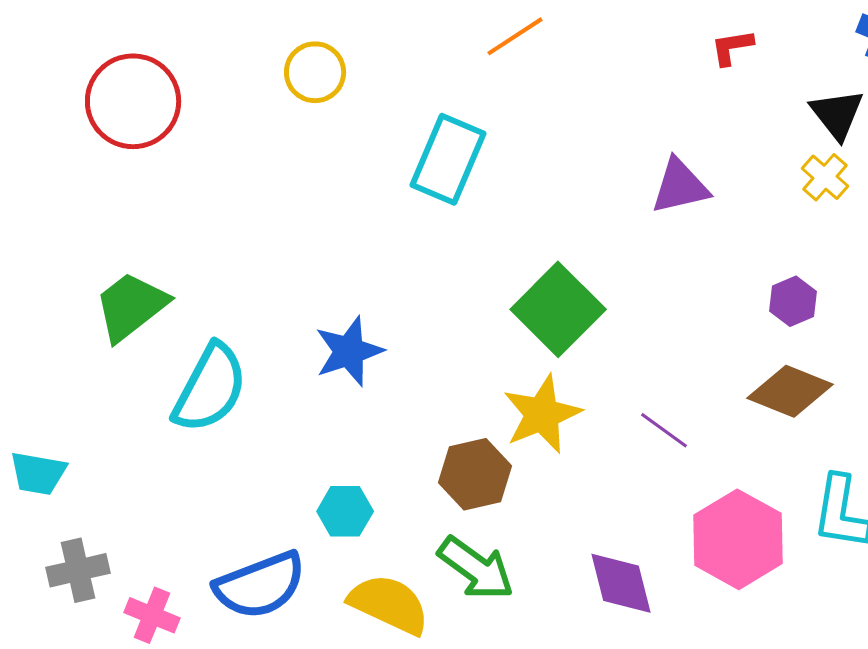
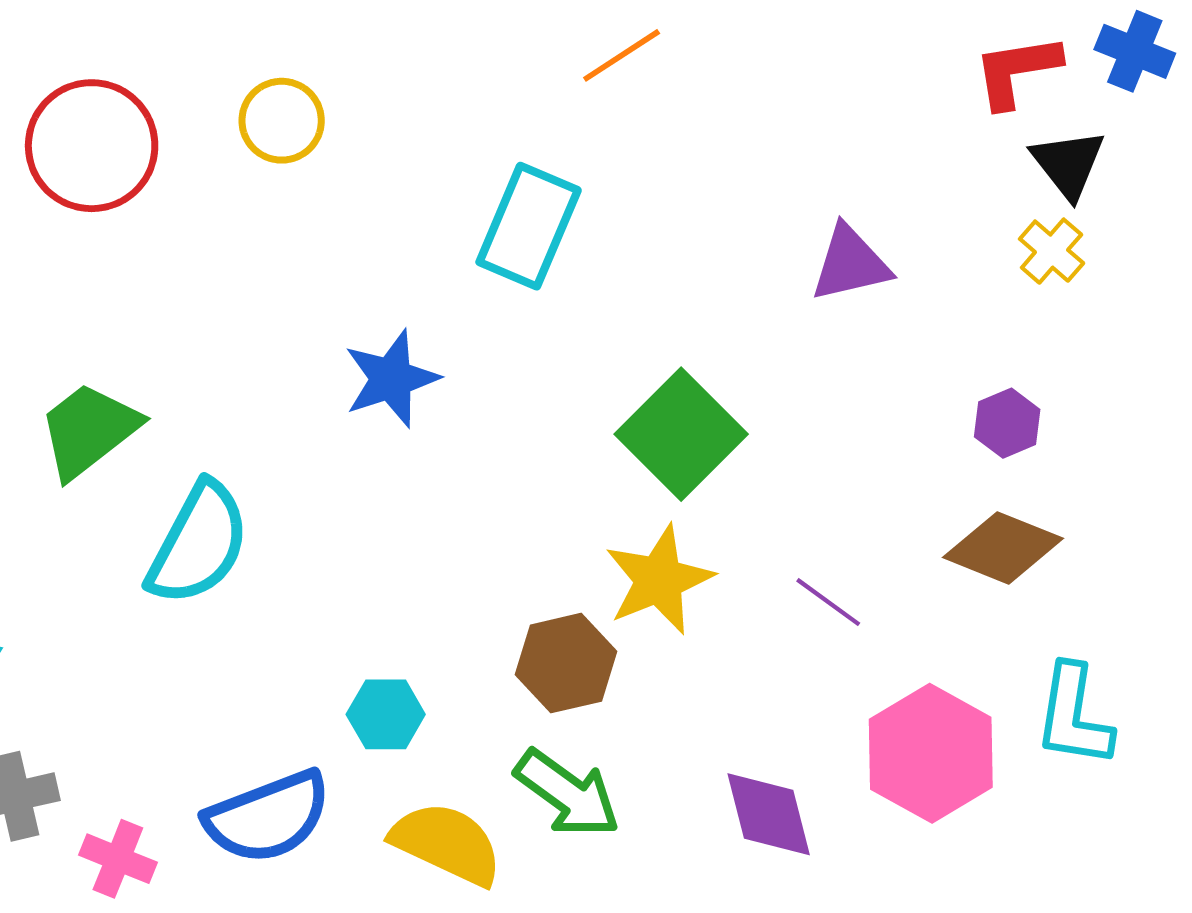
red L-shape: (732, 47) -> (1017, 71), moved, size x1.5
yellow circle: (315, 72) -> (282, 121), moved
blue star: (349, 351) -> (391, 379), moved

